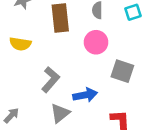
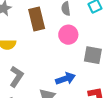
gray L-shape: (51, 80) -> (16, 77), moved

